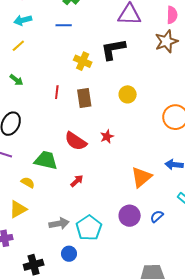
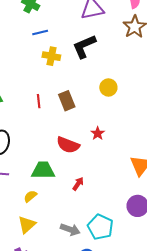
blue line: (64, 25) -> (40, 33), moved
yellow cross: (83, 61) -> (51, 56), moved
yellow semicircle: (28, 182) -> (30, 196), turned -56
gray arrow: (59, 224) -> (70, 229), turned 42

